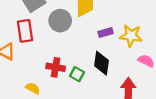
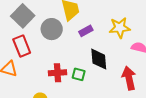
purple rectangle: (106, 33) -> (86, 31), moved

